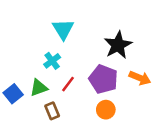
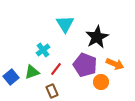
cyan triangle: (63, 29) -> (65, 24), moved
orange circle: (106, 110) -> (101, 82), moved
brown rectangle: (52, 111) -> (52, 91), moved

